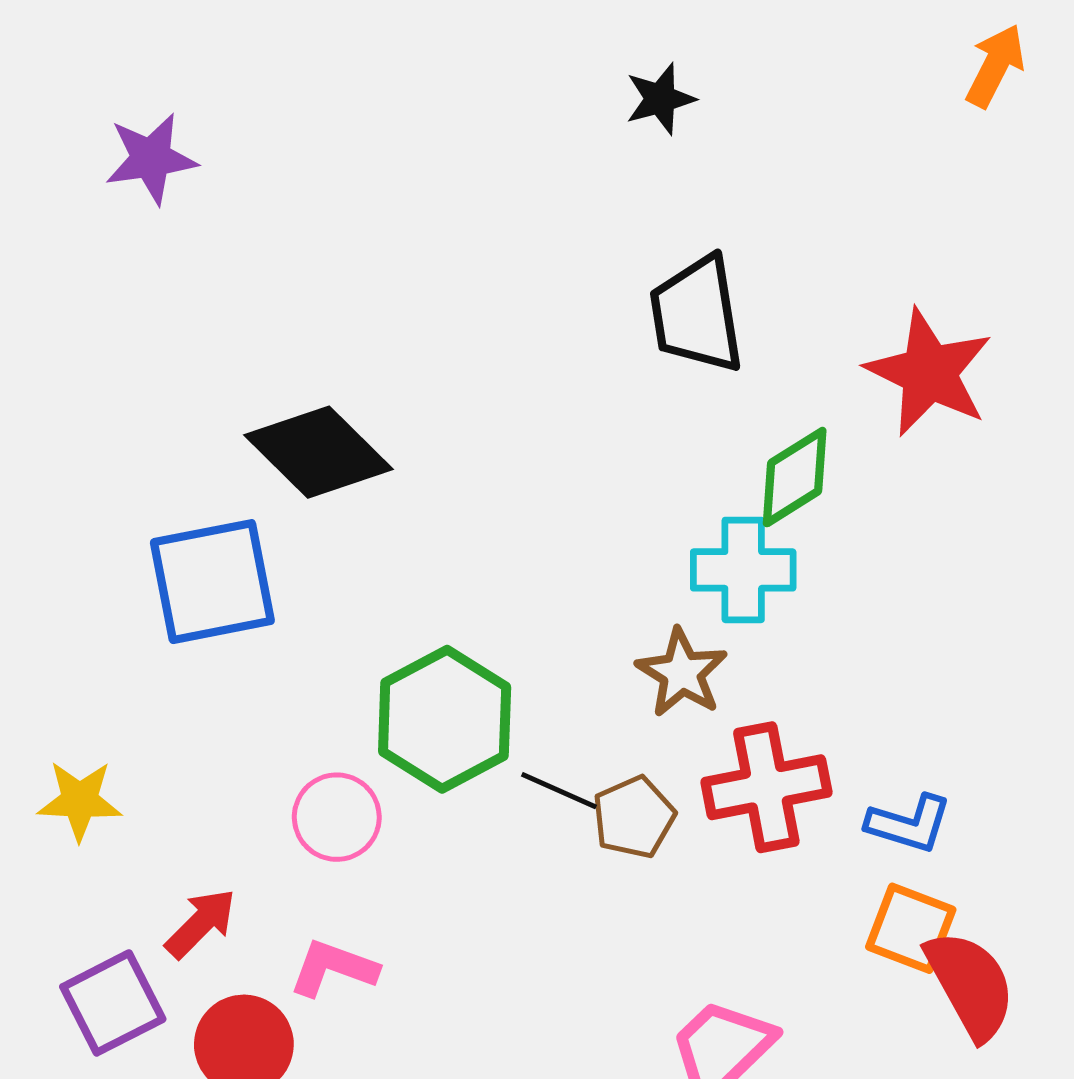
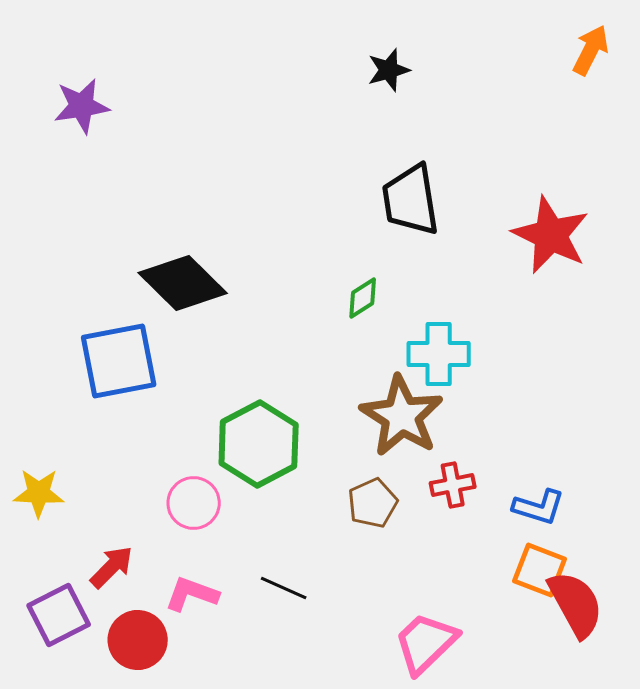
green diamond: (795, 477) -> (363, 298), moved, size x0.7
brown star: (682, 673) -> (402, 416), size x1.5
red cross: (766, 787) -> (453, 485), size x0.6
black line: (559, 791) -> (284, 588), moved

